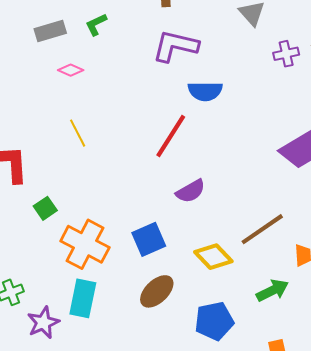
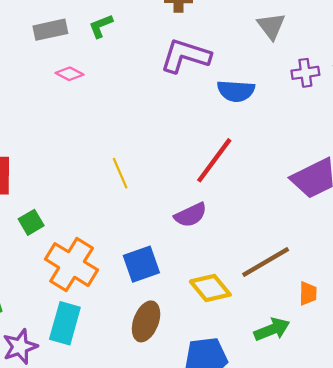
blue semicircle: (205, 91) -> (236, 91), moved
yellow line: (78, 133) -> (120, 173), moved
red line: (171, 136) -> (214, 160), moved
brown ellipse: (157, 291) -> (146, 321), turned -30

